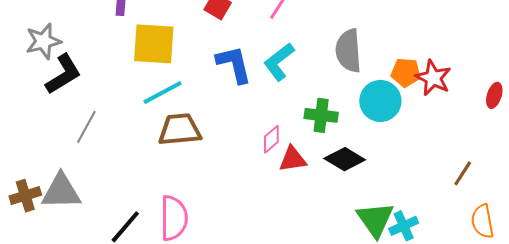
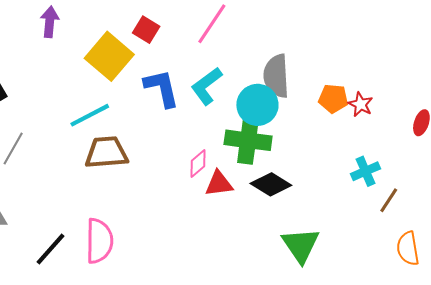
yellow square: (154, 44) -> (109, 56), moved, turned 36
red star: (433, 78) -> (361, 104), size x0.7
cyan circle: (380, 101) -> (257, 105), moved
green cross: (321, 115) -> (248, 140), size x1.4
cyan cross: (404, 226) -> (365, 171), moved

